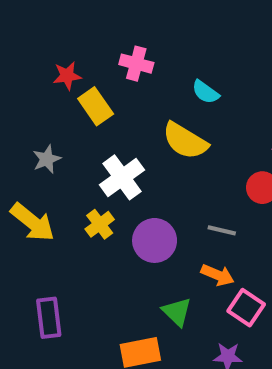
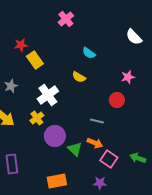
pink cross: (136, 64) -> (66, 19), moved, turned 35
yellow semicircle: (185, 141) -> (79, 77), size x0.6
purple circle: (155, 240) -> (55, 136), moved
green triangle: (177, 312) -> (75, 149), moved

